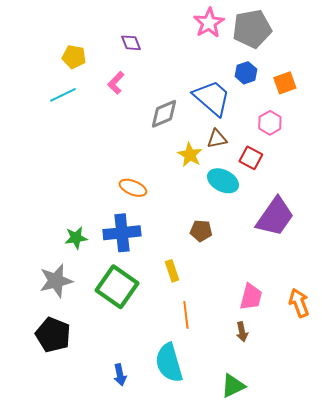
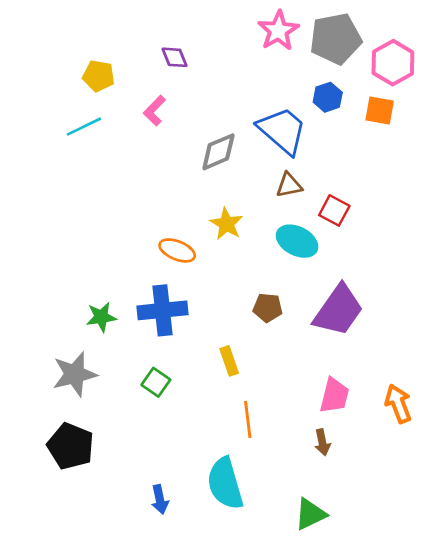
orange square: (285, 83) -> (380, 111), turned 30
pink hexagon: (270, 123) -> (393, 63), moved, size x1.4
yellow star: (190, 155) -> (226, 224), moved
purple trapezoid: (275, 217) -> (338, 310), moved
green square: (117, 287) -> (156, 382), size x0.5

